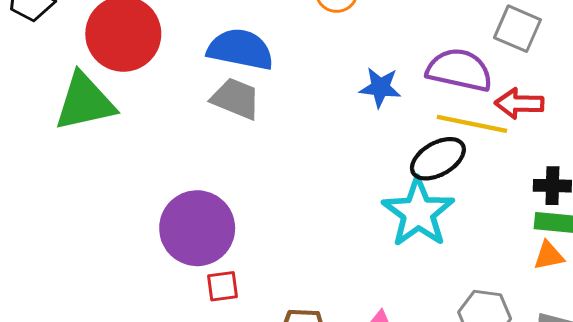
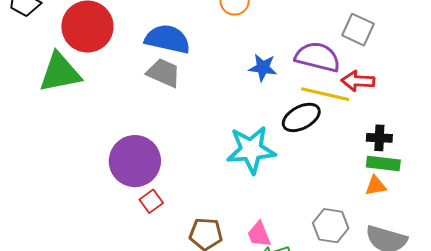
cyan star: (418, 212) -> (251, 150), moved, turned 30
red square: (222, 286) -> (151, 201), turned -30

